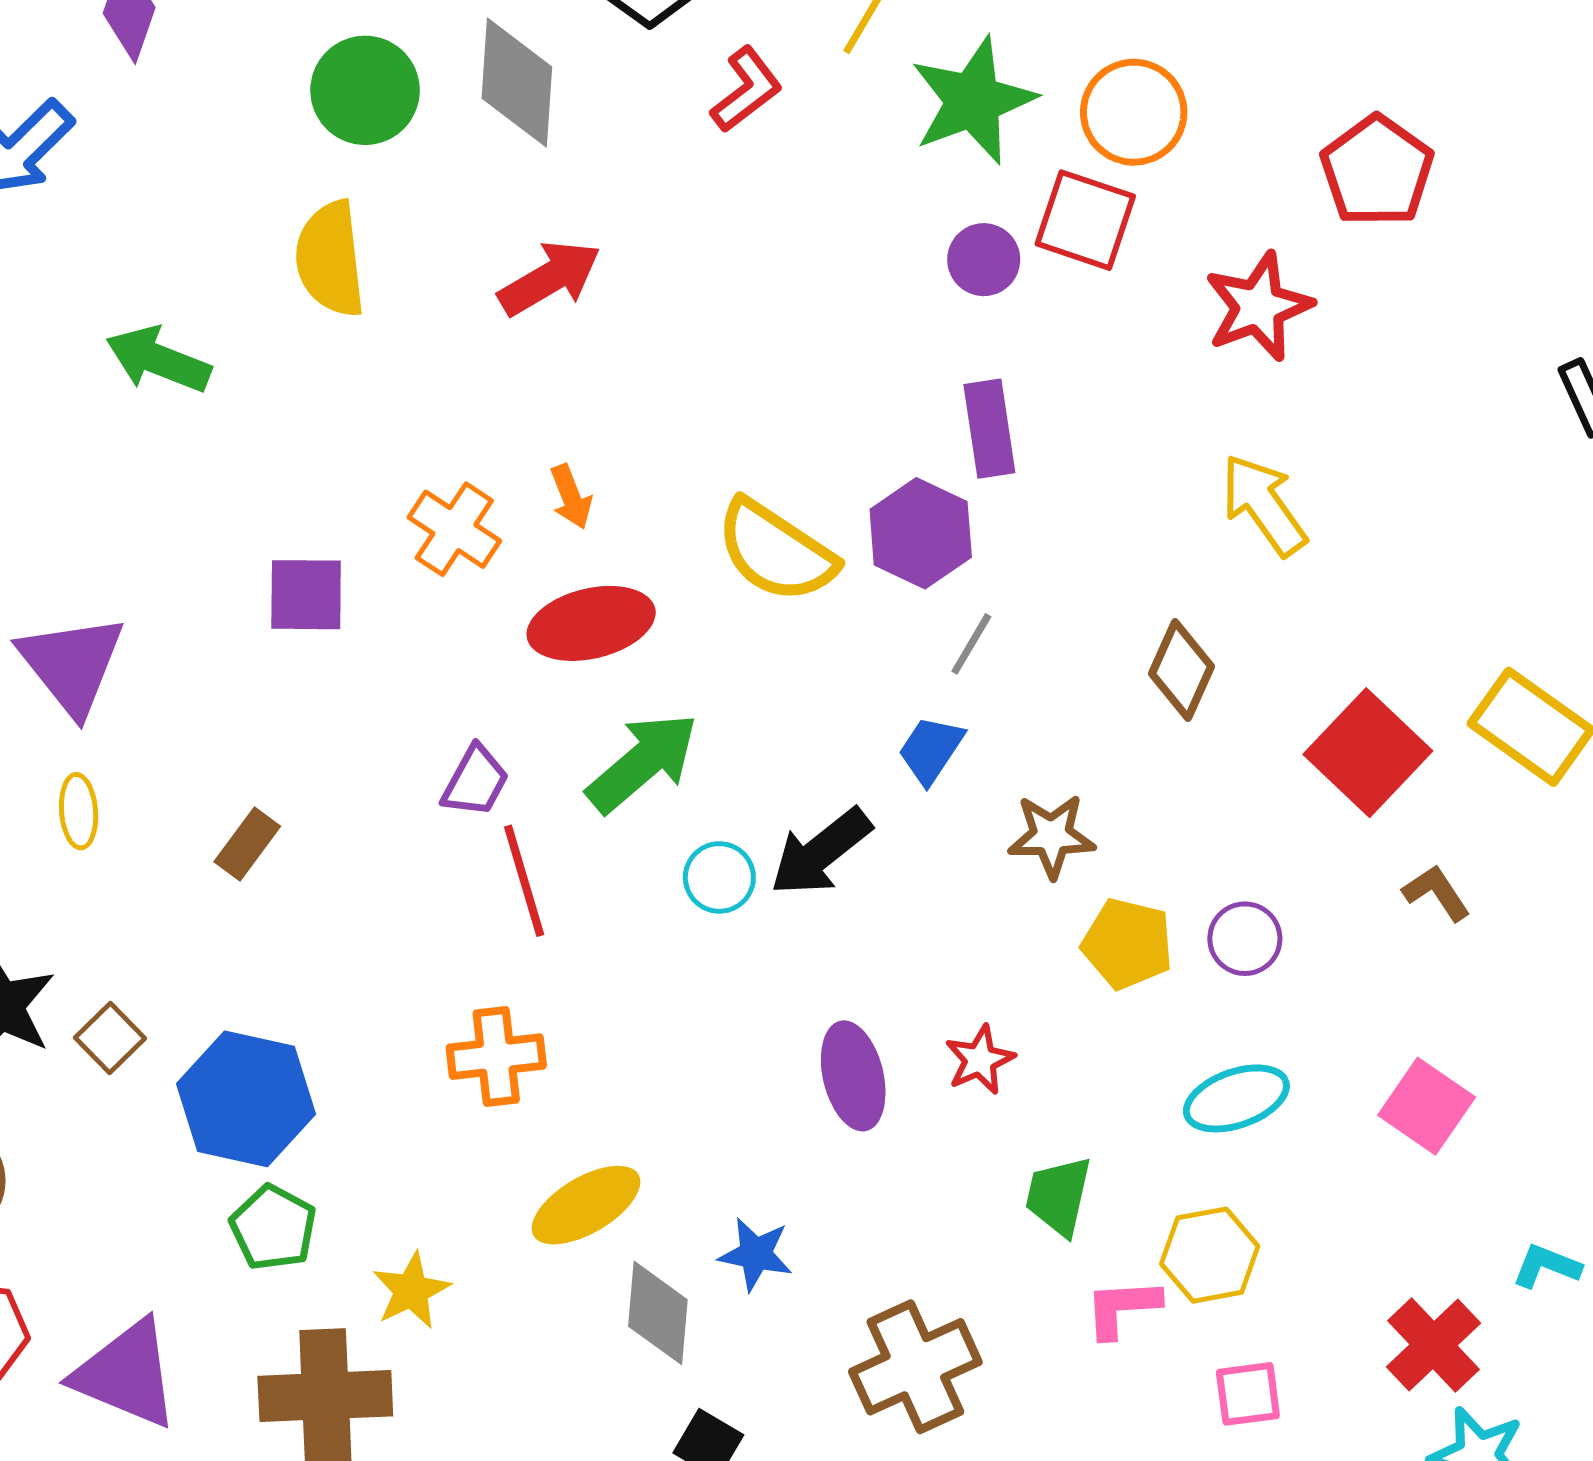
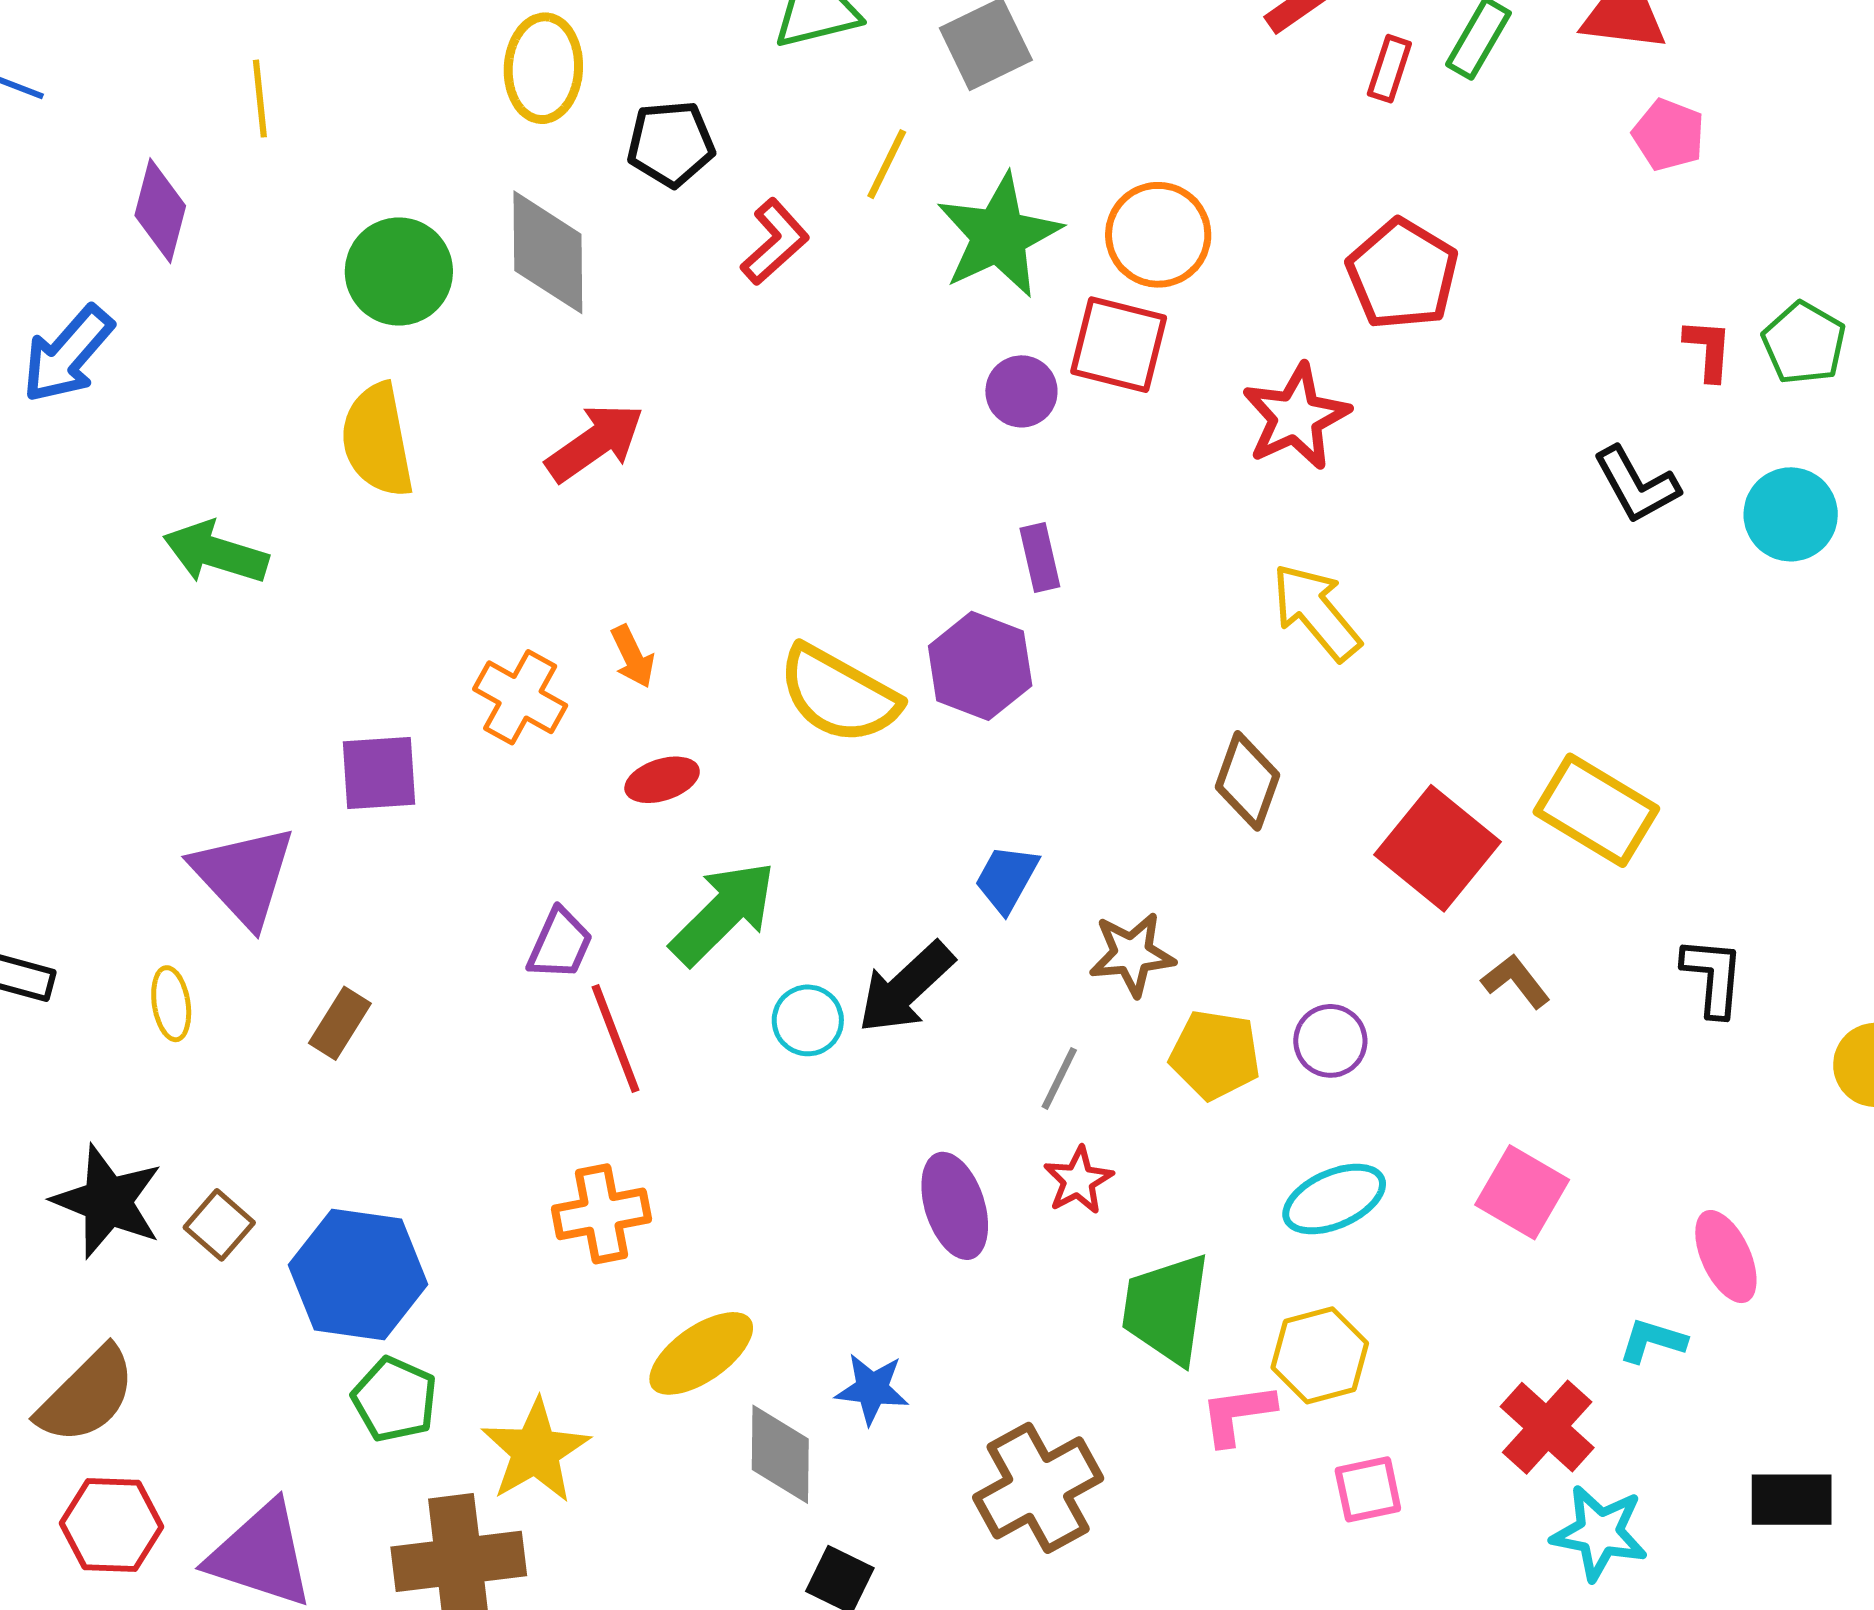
purple rectangle: (989, 429) -> (1040, 558), size x0.7
red ellipse: (591, 623) -> (662, 780), size x0.6
gray line: (971, 644) -> (1059, 1078), moved
purple triangle: (72, 664) -> (244, 875), moved
green trapezoid: (1059, 1196) -> (1166, 1309), size x1.4
yellow star: (411, 1291) -> (535, 1451), size x1.4

